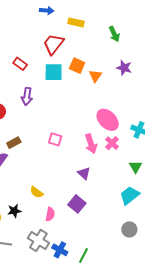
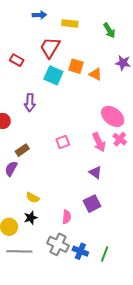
red rectangle: (20, 64) -> (17, 60), moved
cyan square: (54, 72) -> (53, 75), turned 30
orange triangle: (95, 76) -> (95, 74), turned -32
pink square: (55, 139) -> (63, 142), turned -32
yellow semicircle: (37, 192) -> (33, 198), moved
purple square: (77, 204) -> (92, 204), turned 30

